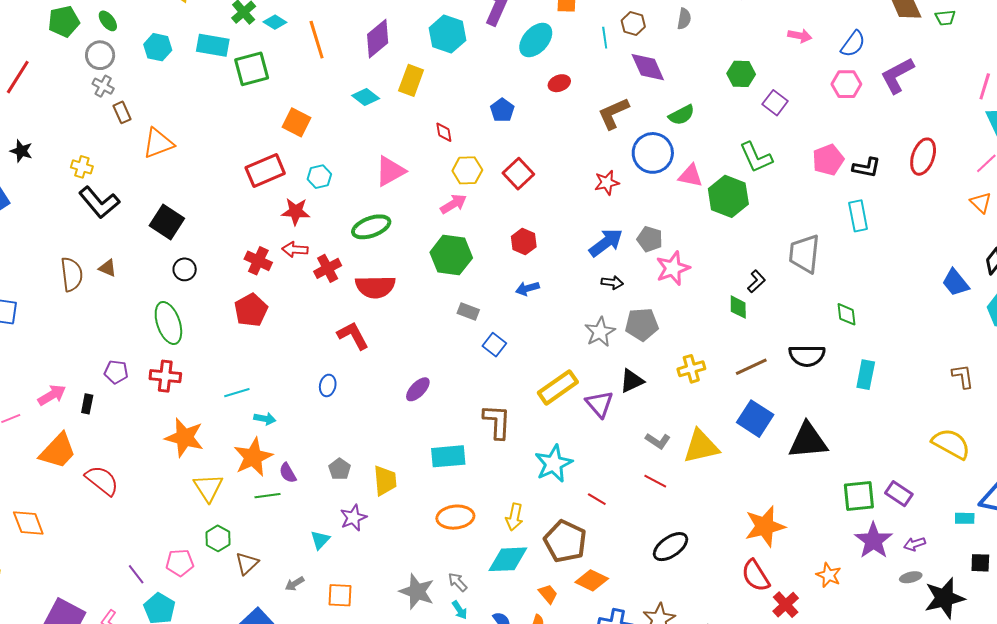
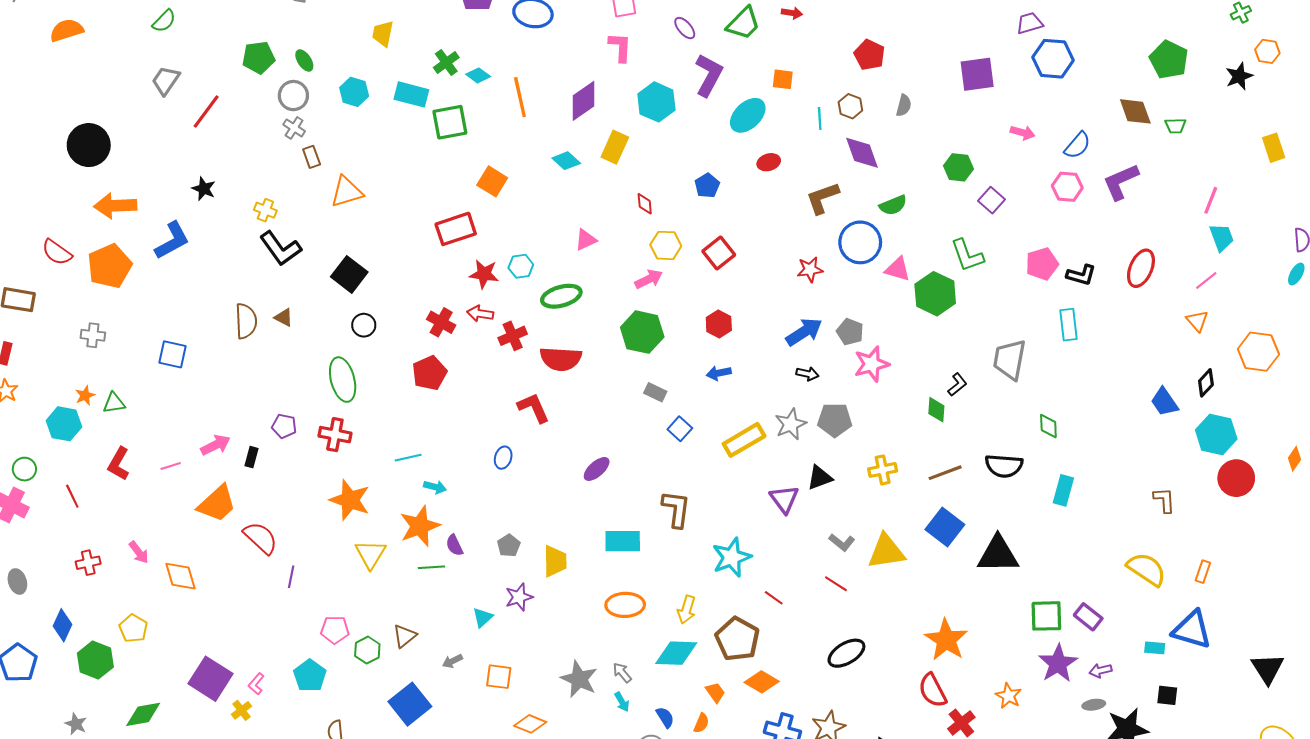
pink triangle: (390, 171) -> (586, 240), size x0.7
cyan hexagon: (319, 177) -> (521, 266), moved
yellow rectangle: (558, 387) -> (744, 440), moved
orange star: (765, 526) -> (946, 640), turned -30
green hexagon: (218, 538) -> (367, 650), moved
purple line: (136, 574) -> (291, 577), moved, turned 45

